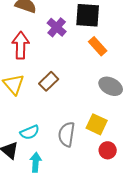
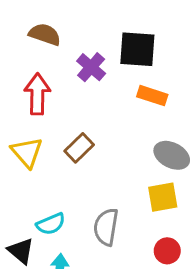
orange rectangle: (98, 46) -> (152, 96), turned -30
yellow square: (97, 124) -> (163, 197), moved, turned -35

